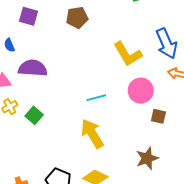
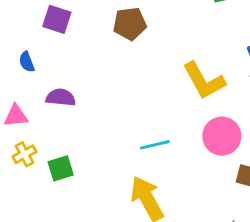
purple semicircle: (33, 68) -> (61, 98), size x0.7
green square: (34, 115) -> (61, 168), turned 30

